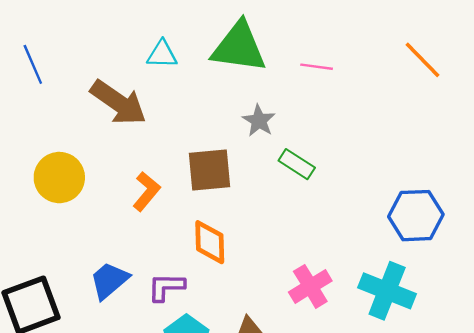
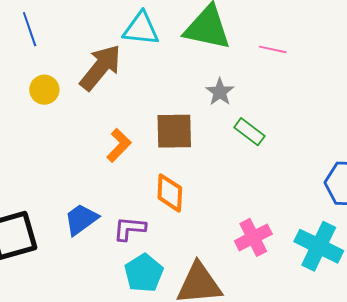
cyan triangle: (162, 54) -> (141, 29), size x1.4
brown arrow: (118, 103) -> (101, 67), turned -90
yellow circle: (59, 178) -> (44, 90), moved, size x0.7

